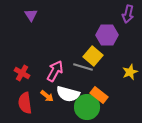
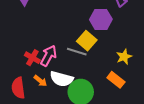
red cross: (22, 73) -> (32, 58), moved
orange rectangle: (99, 95) -> (116, 80), moved

